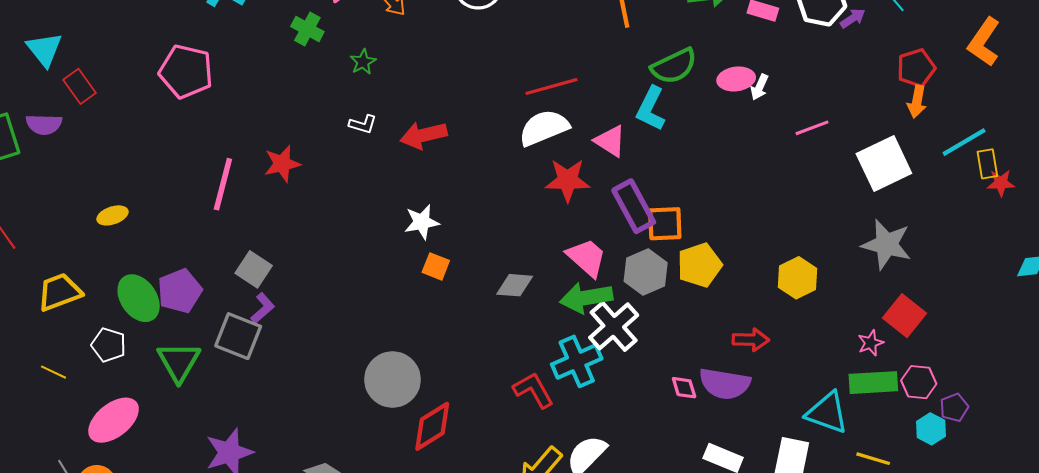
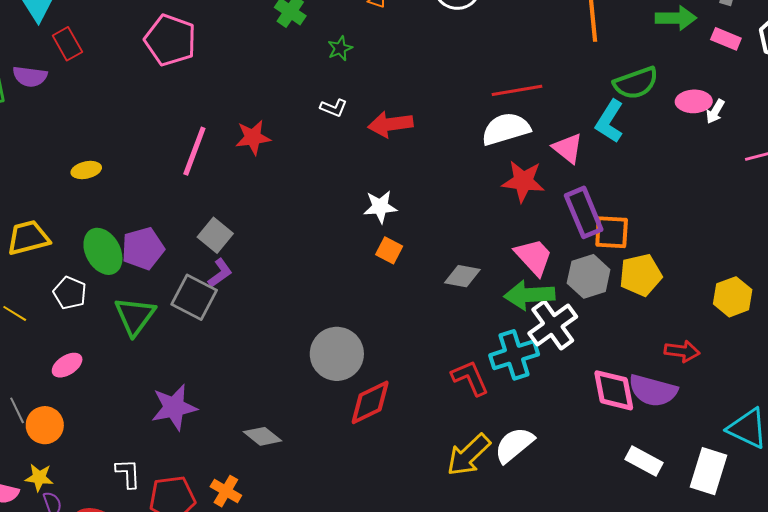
pink diamond: (684, 388) -> (614, 390), size x1.8
pink ellipse: (114, 420) -> (67, 365), size x0.6

